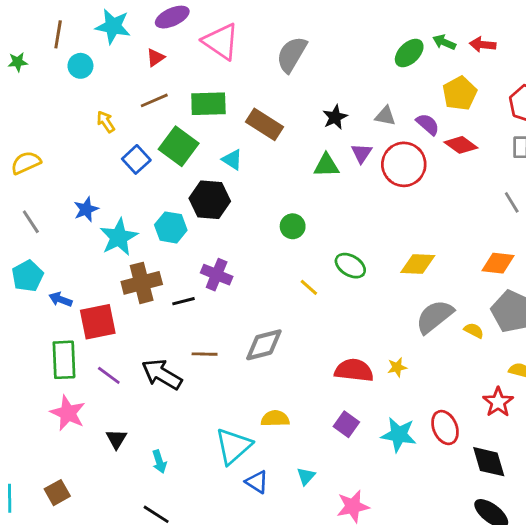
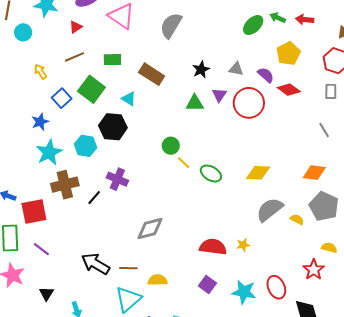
green rectangle: (208, 104) -> (112, 60), size x0.7
blue star: (86, 209) -> (40, 122), moved
yellow line: (309, 287) -> (184, 163), moved
black line: (183, 301) -> (94, 198), turned -35
brown line: (205, 354) -> (128, 268), moved
black arrow: (162, 374) -> (96, 264), moved

